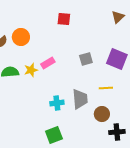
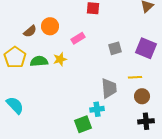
pink rectangle: (48, 63) -> (78, 38), moved
cyan cross: (57, 103) -> (97, 109), moved
brown circle: (102, 114) -> (142, 96), moved

